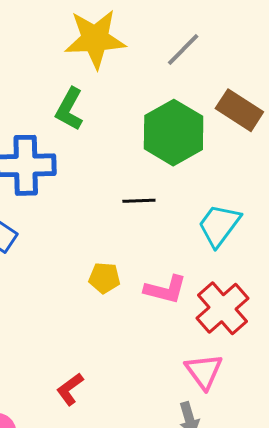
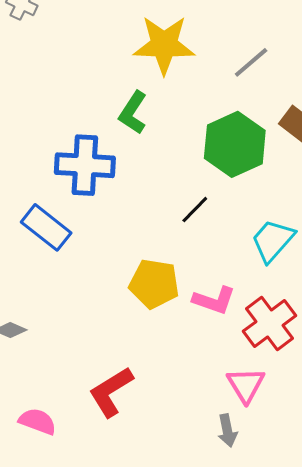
black line: (139, 201) -> (195, 210), turned -48
yellow pentagon: (104, 278) -> (154, 284), size x1.6
red L-shape: (70, 389) -> (111, 392), size x1.6

